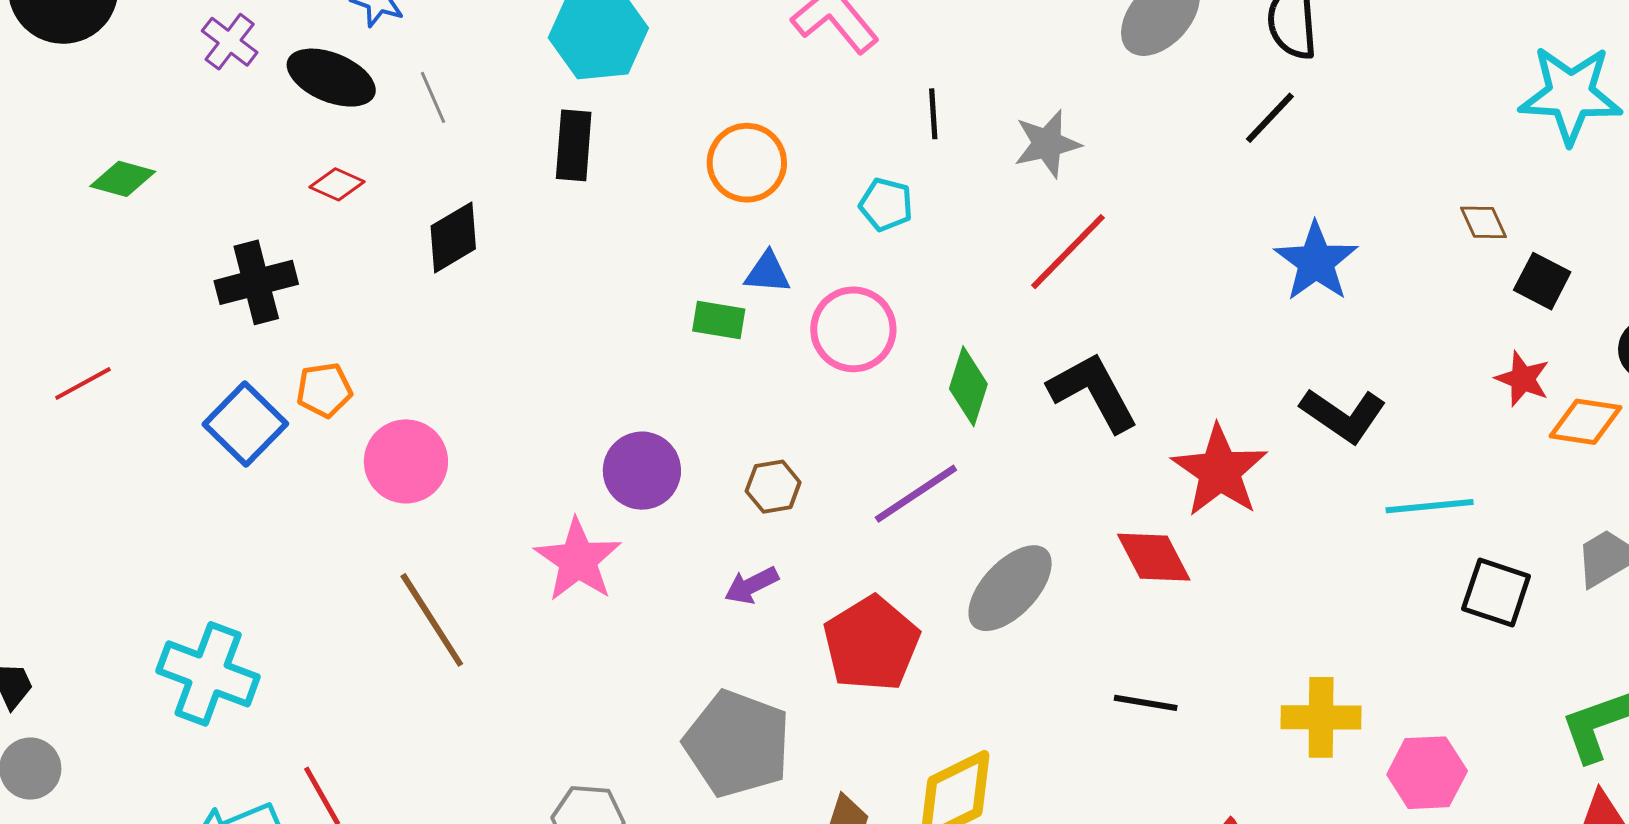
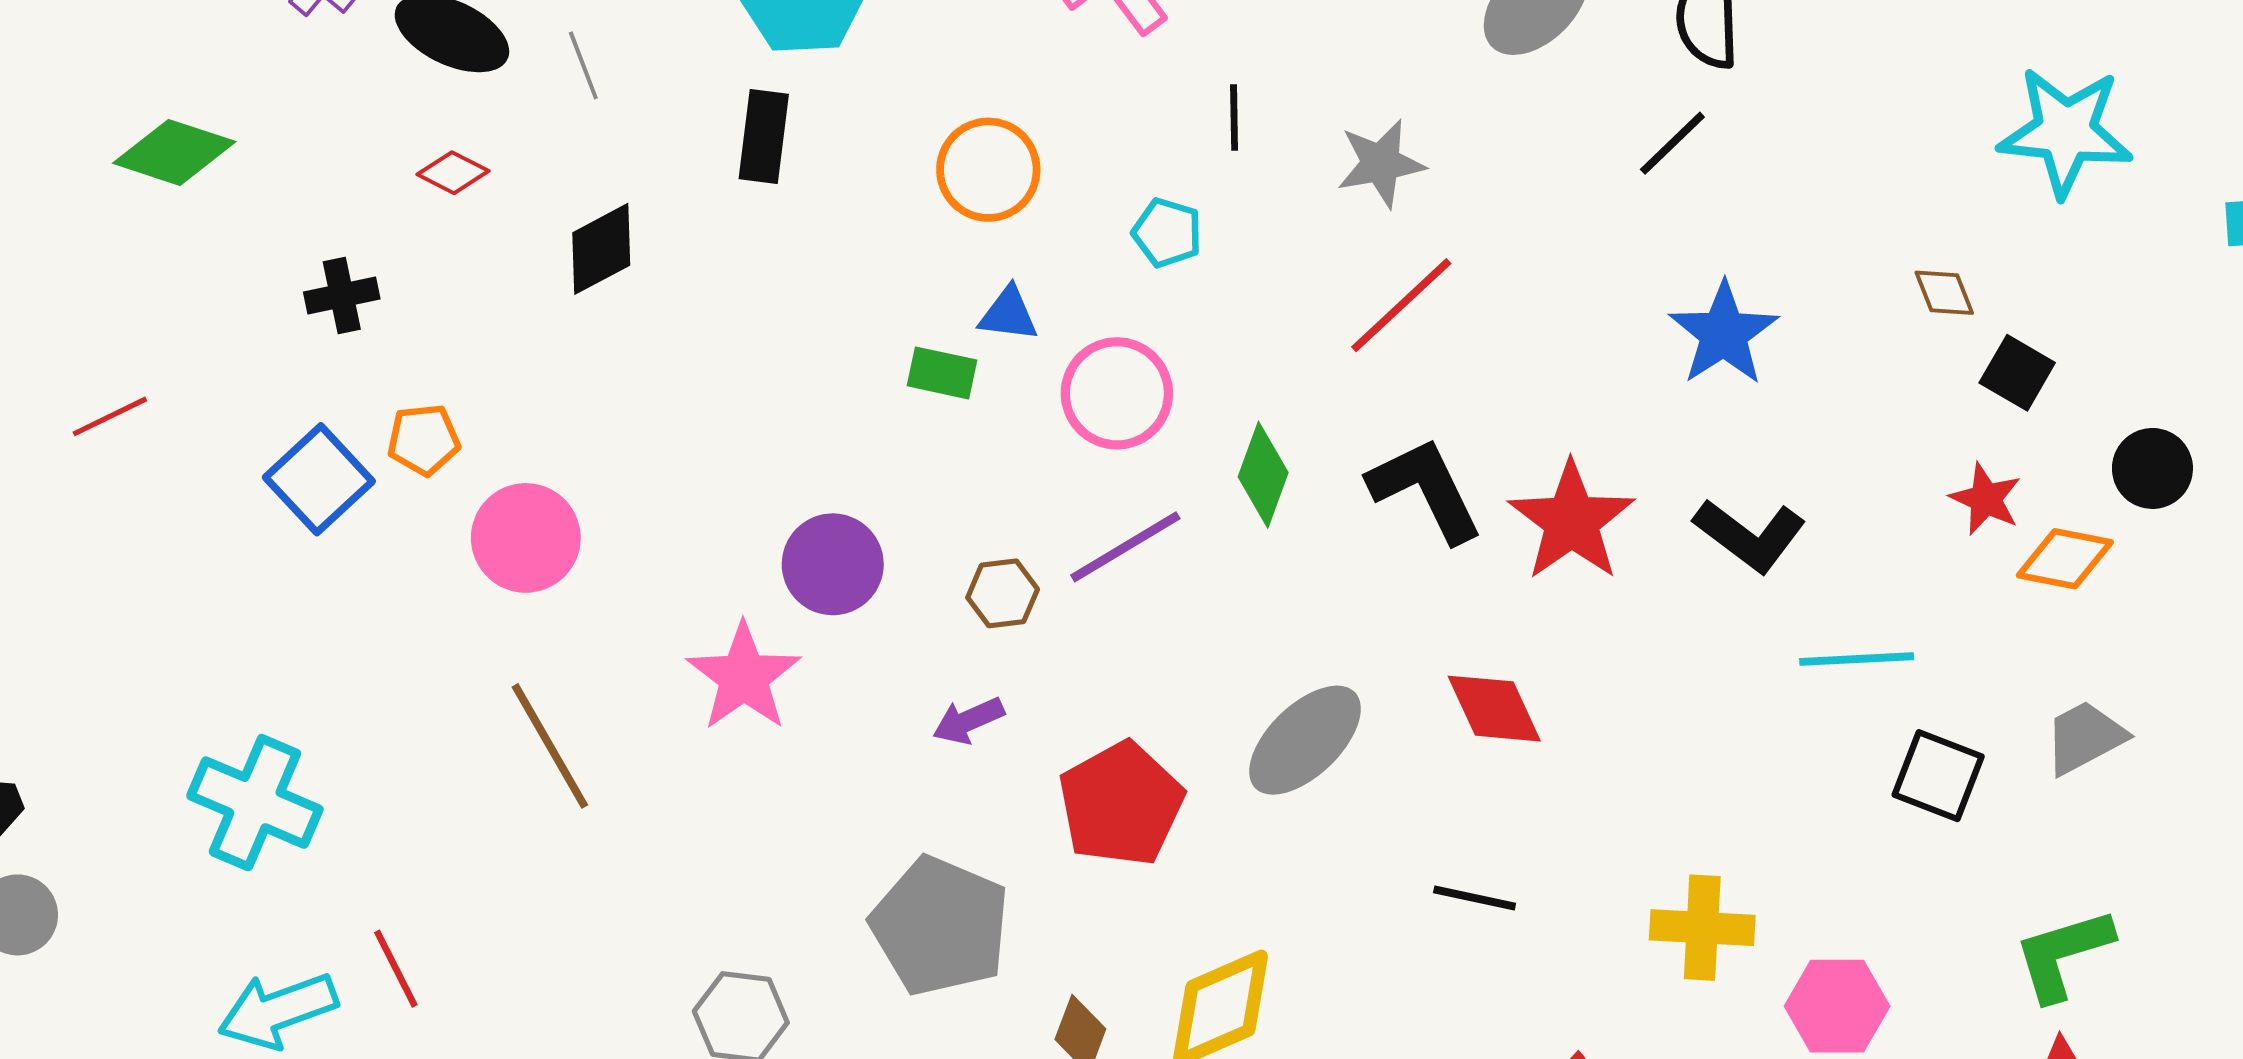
green diamond: (123, 179) -> (174, 152), size x1.4
black cross: (256, 282) -> (342, 296), size x0.7
red star: (1220, 471) -> (1572, 521), moved
purple line: (916, 494) -> (1125, 547), moved

